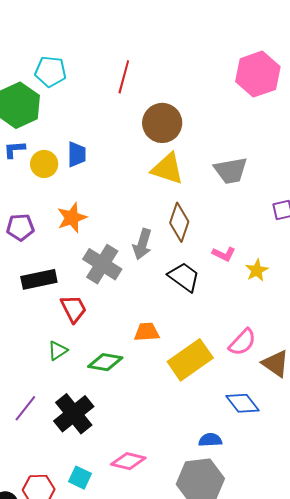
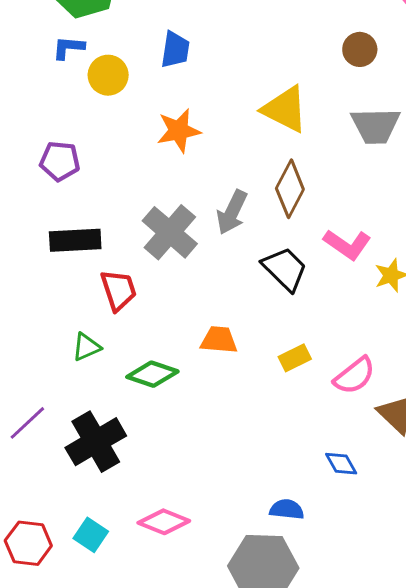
brown circle: (162, 123) -> (360, 49), moved, size x0.6
blue trapezoid: (77, 154) -> (175, 50), moved
orange star: (72, 218) -> (179, 131), moved
pink L-shape: (224, 254) -> (347, 244), size x1.4
yellow rectangle: (190, 360) -> (295, 358), moved, size x0.5
blue diamond: (242, 403) -> (341, 464), size x0.7

